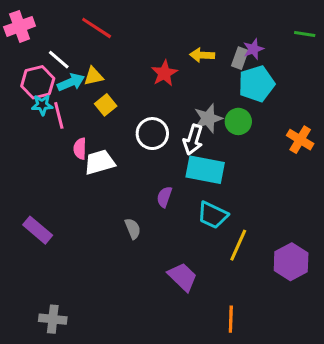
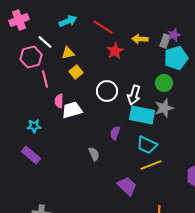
red line: (97, 28) -> (103, 27), moved
cyan arrow: (71, 82) -> (68, 21), moved
cyan star: (42, 105) -> (34, 126), moved
gray star: (208, 118) -> (164, 108), moved
yellow line: (238, 245) -> (151, 165), moved, turned 45

